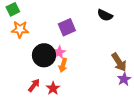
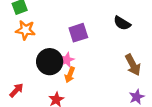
brown arrow: (119, 62) -> (133, 65), moved
red arrow: (34, 85) -> (16, 90), moved

